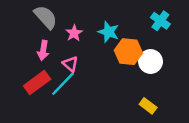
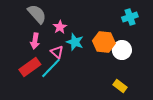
cyan cross: (160, 21) -> (130, 17), turned 35
cyan star: (109, 32) -> (75, 42), moved

